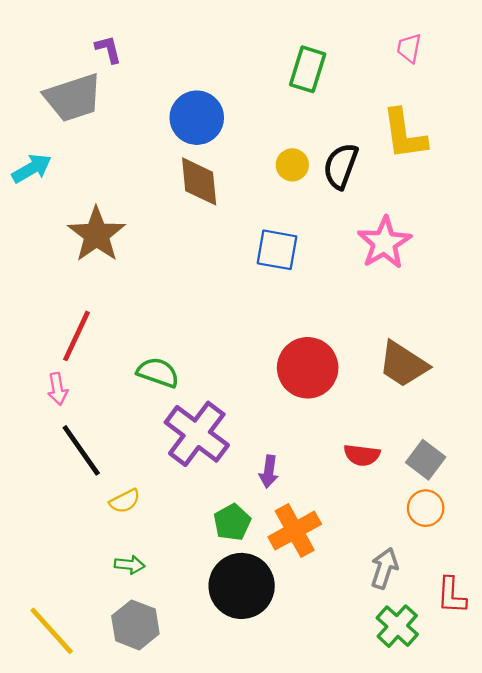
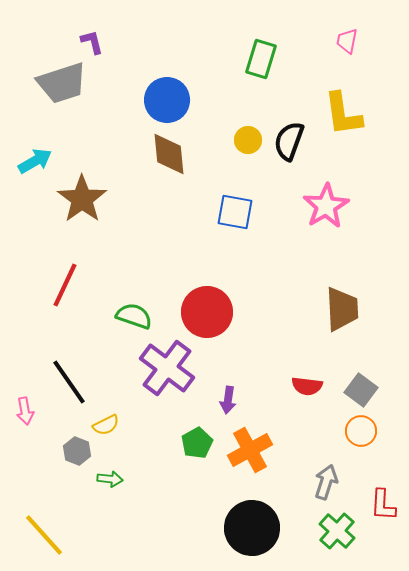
cyan arrow: (32, 168) -> (35, 161), moved
brown trapezoid: (403, 364) -> (342, 309), turned -126
red circle: (308, 368) -> (207, 312), moved
pink arrow: (58, 389) -> (25, 411), moved
black circle: (242, 586) -> (252, 528), moved
gray hexagon: (135, 625) -> (77, 451), moved, size x0.7

